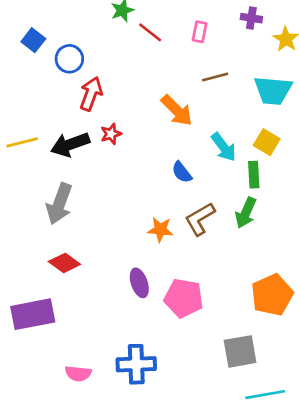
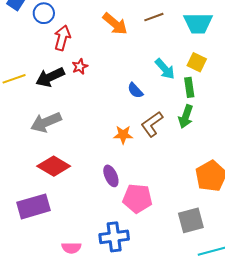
orange arrow: (177, 110) -> (115, 24), moved
gray arrow: (59, 204) -> (46, 122), turned 52
red diamond: (64, 263) -> (54, 166), size x1.4
pink pentagon: (184, 298) -> (137, 198), moved

